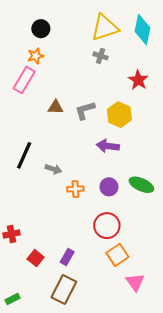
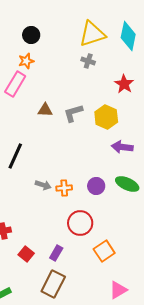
purple arrow: (108, 146) -> (122, 147), moved
gray arrow: (53, 169) -> (43, 185), moved
red circle: (107, 226) -> (80, 223), moved
pink triangle: (135, 282) -> (118, 290), moved, turned 36

